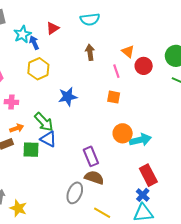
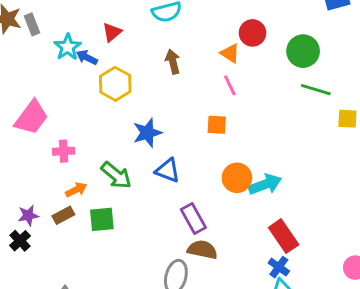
blue arrow: (34, 43) -> (87, 57), turned -32
red circle: (144, 66) -> (253, 33), moved
yellow hexagon: (38, 69) -> (115, 84), moved
pink line: (116, 71) -> (230, 85), moved
blue triangle: (48, 139) -> (168, 171), moved

